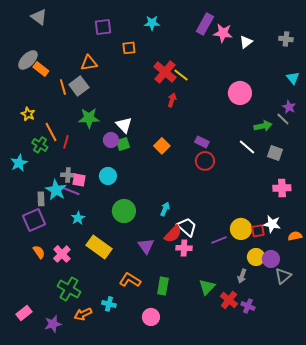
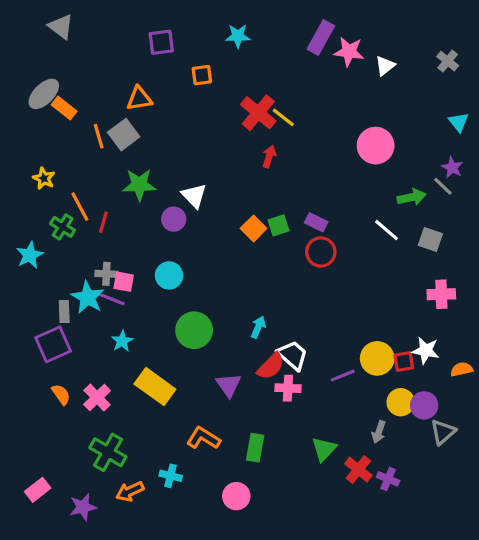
gray cross: (286, 39) -> (448, 61), turned 32
green square: (123, 144) -> (279, 225), moved

